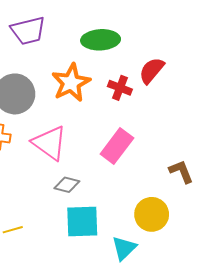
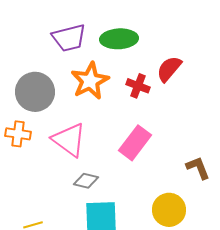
purple trapezoid: (28, 31) -> (69, 38), moved

